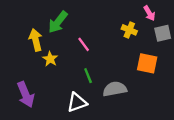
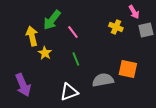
pink line: (84, 44) -> (73, 32), moved
orange square: (147, 63) -> (128, 69), moved
green line: (88, 76) -> (76, 59), moved

